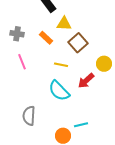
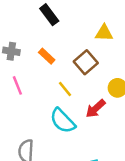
yellow triangle: (64, 24) -> (104, 33), moved
yellow line: (61, 65) -> (65, 89), turned 40

